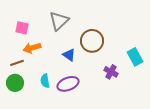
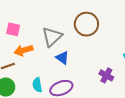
gray triangle: (59, 21) -> (52, 37), moved
brown circle: (92, 41) -> (86, 24), moved

